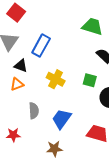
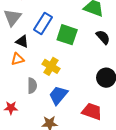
yellow cross: (56, 79) -> (51, 66), moved
green square: (90, 80) -> (67, 35), moved, size x1.5

